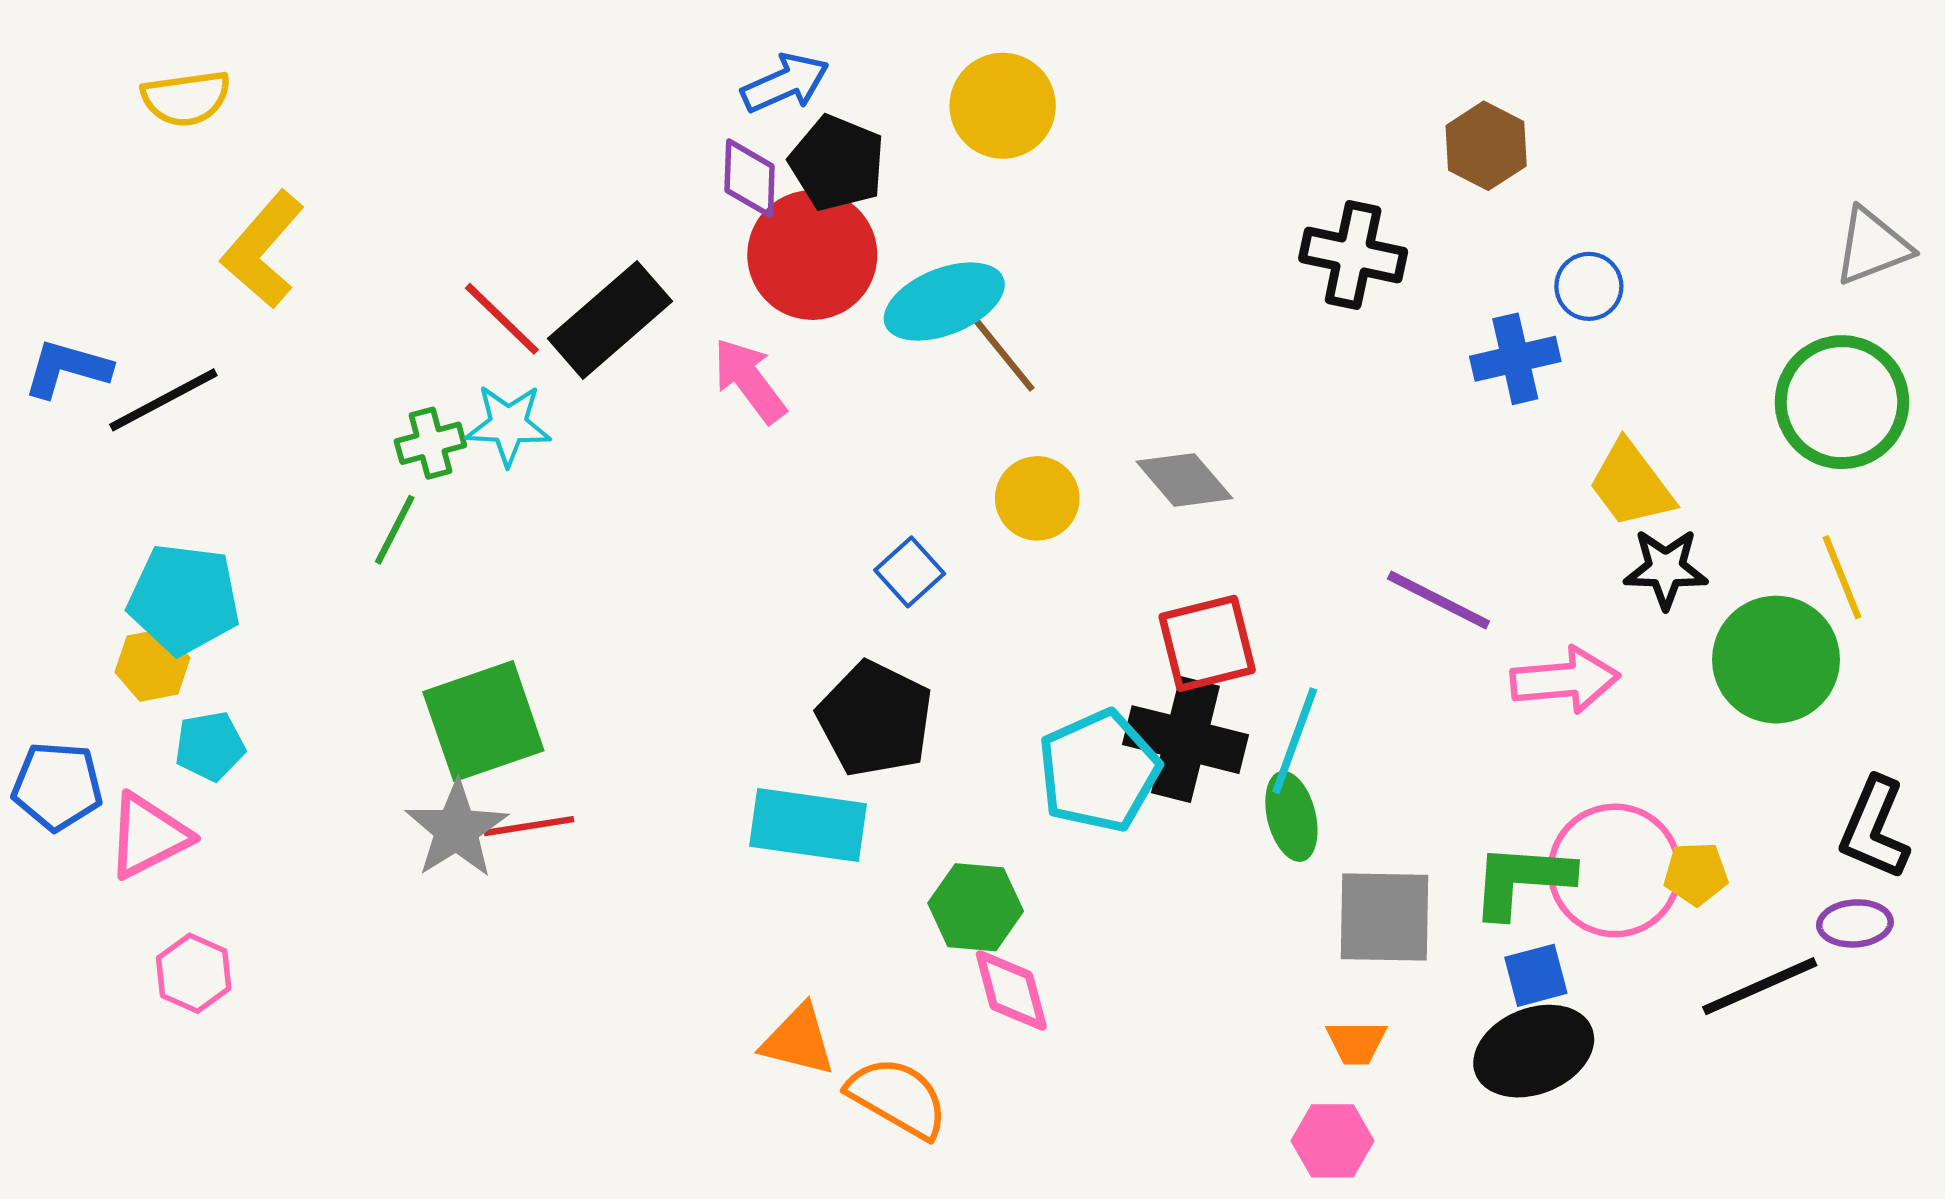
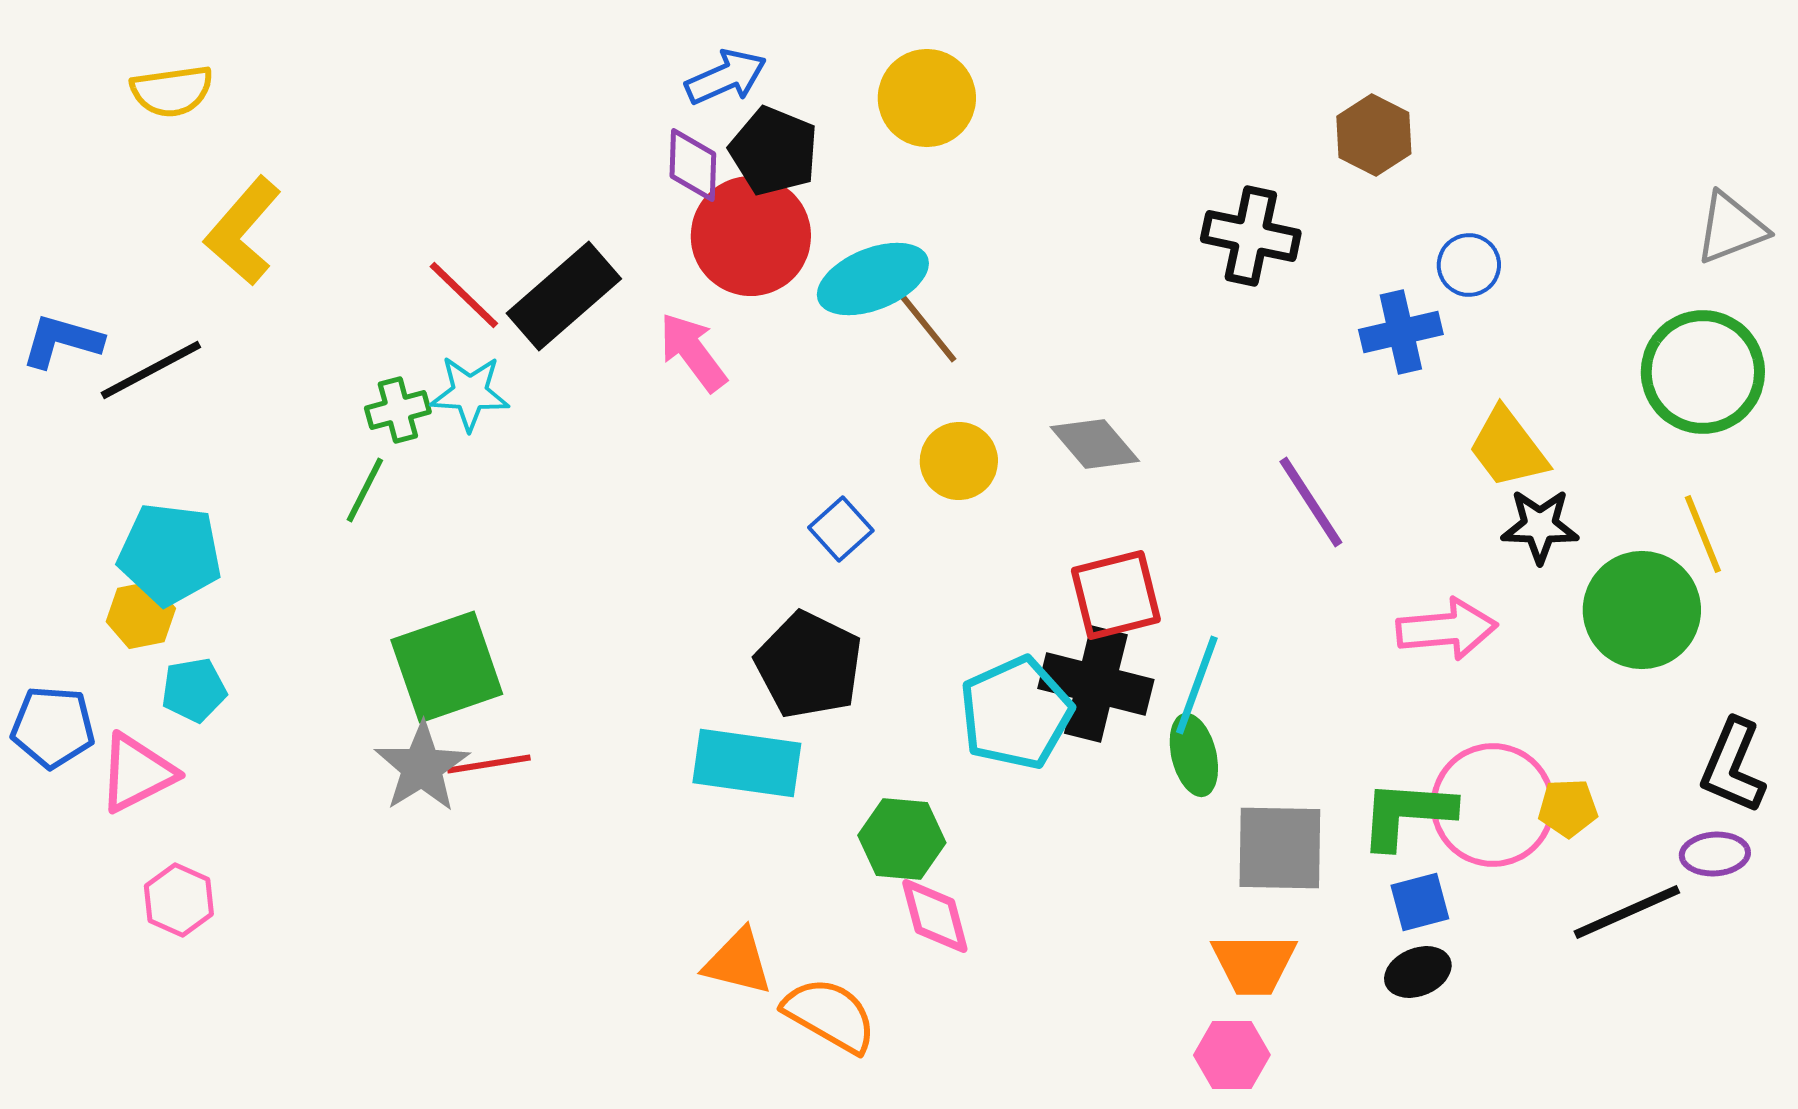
purple line: (1439, 600) -> (1311, 502), moved, turned 30
orange trapezoid: (1356, 1042) -> (1254, 964), size x1.5
black ellipse: (1534, 1051) -> (1418, 972), size x0.6

